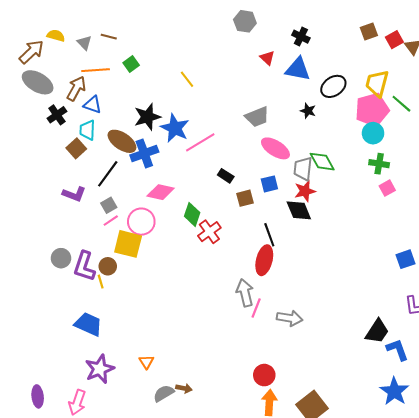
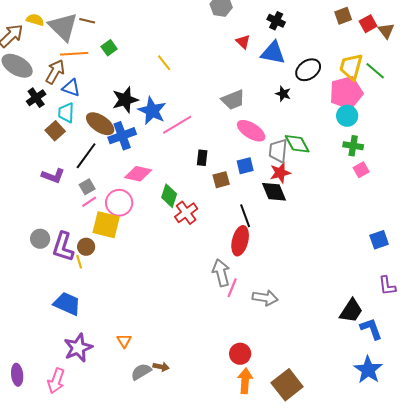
gray triangle: (84, 43) -> (63, 27), size x2.0
green line: (401, 104) -> (375, 71), moved
black rectangle: (226, 176) -> (202, 158), turned 63

